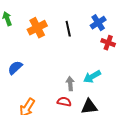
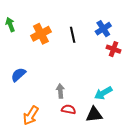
cyan arrow: (92, 77) -> (103, 93), moved
gray arrow: (70, 84) -> (60, 91), moved

